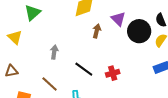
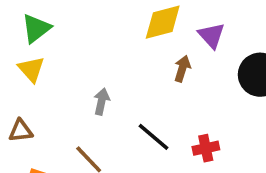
green triangle: (33, 13) -> (36, 28), moved
purple triangle: (118, 19) -> (211, 35), moved

